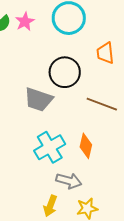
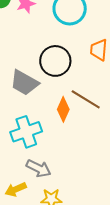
orange diamond: (86, 146) -> (63, 109), moved
yellow arrow: (50, 206) -> (16, 189), turned 35

